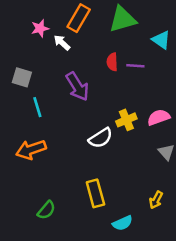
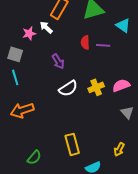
pink star: (40, 28) -> (29, 33), moved
purple arrow: (77, 86) -> (58, 61), size x0.7
cyan line: (37, 107) -> (15, 77), moved
white semicircle: (101, 138) -> (68, 88), moved

